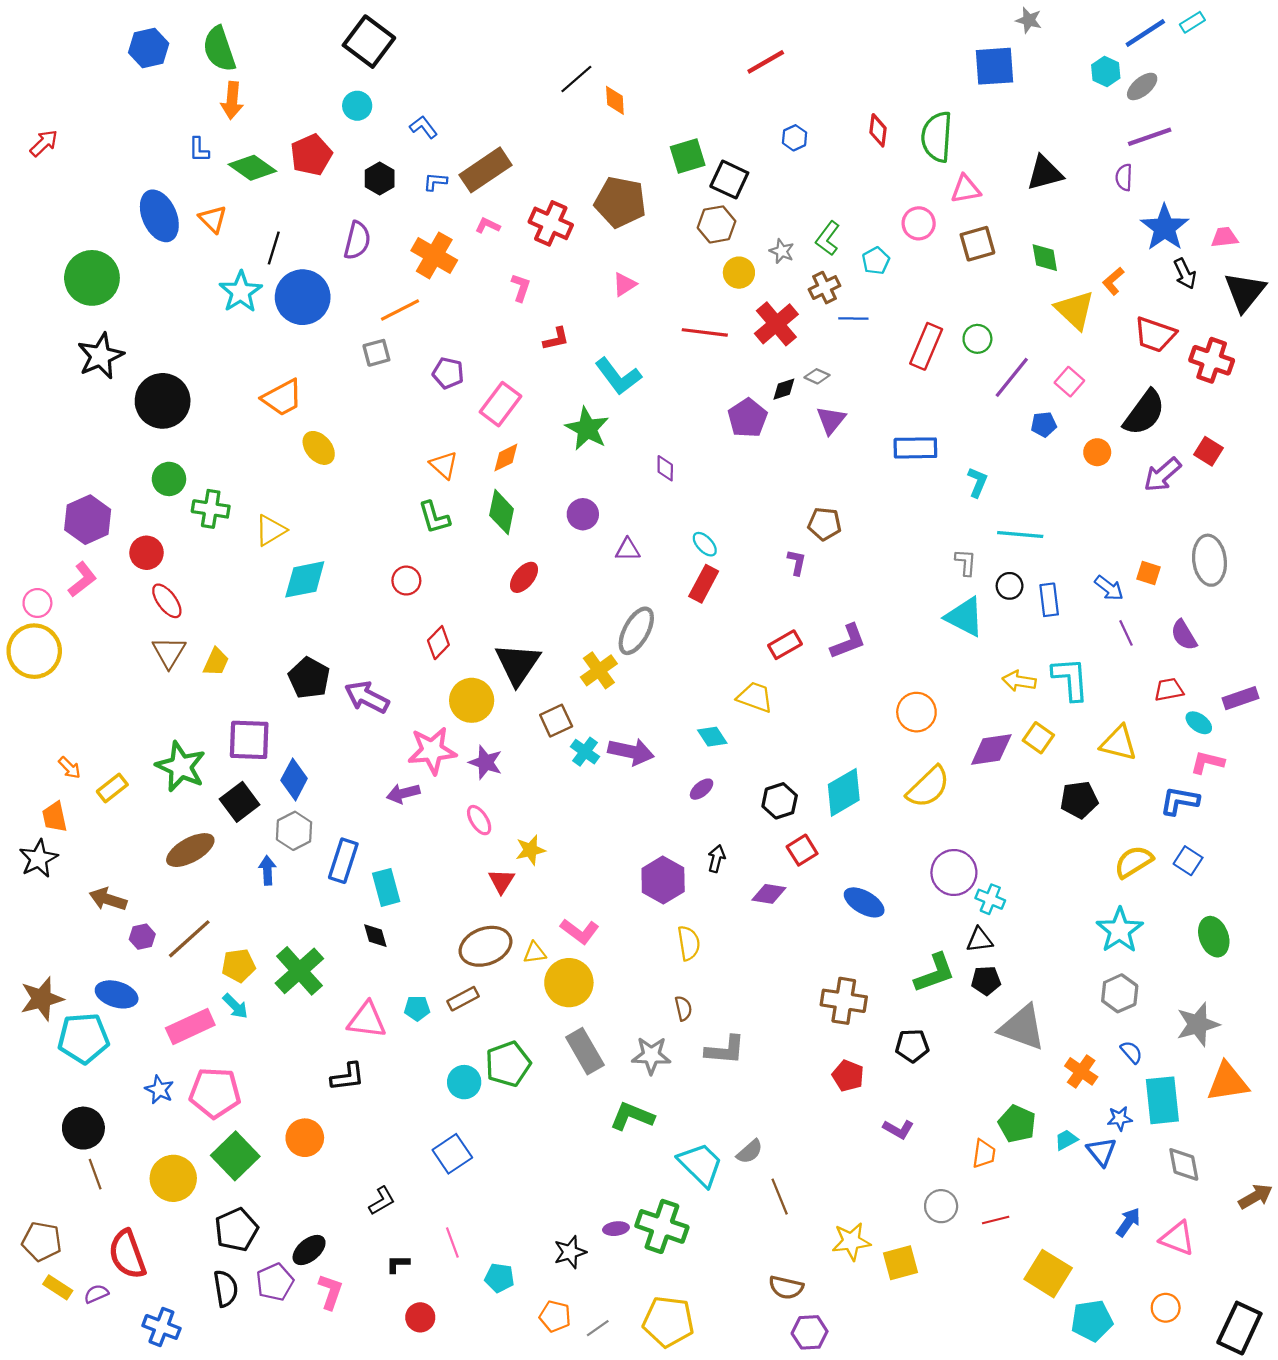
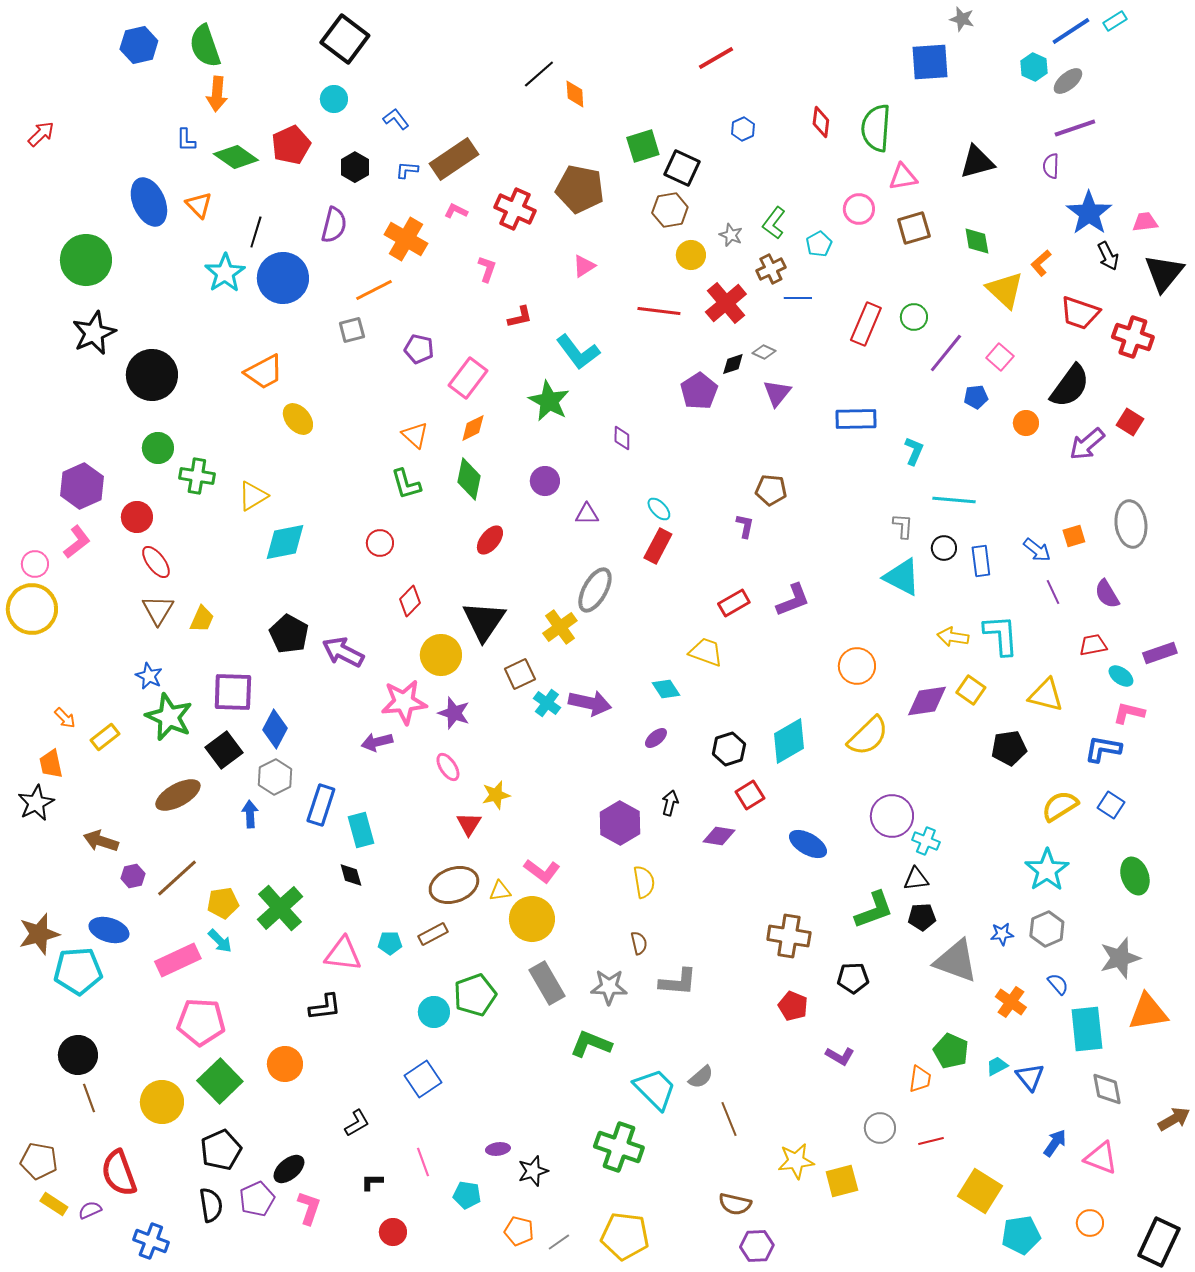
orange square: (1149, 573) -> (1074, 536), turned -35
blue star: (159, 1090) -> (149, 676), moved
blue star: (1120, 1118) -> (1002, 934), moved
purple ellipse: (616, 1229) -> (498, 1149), moved

